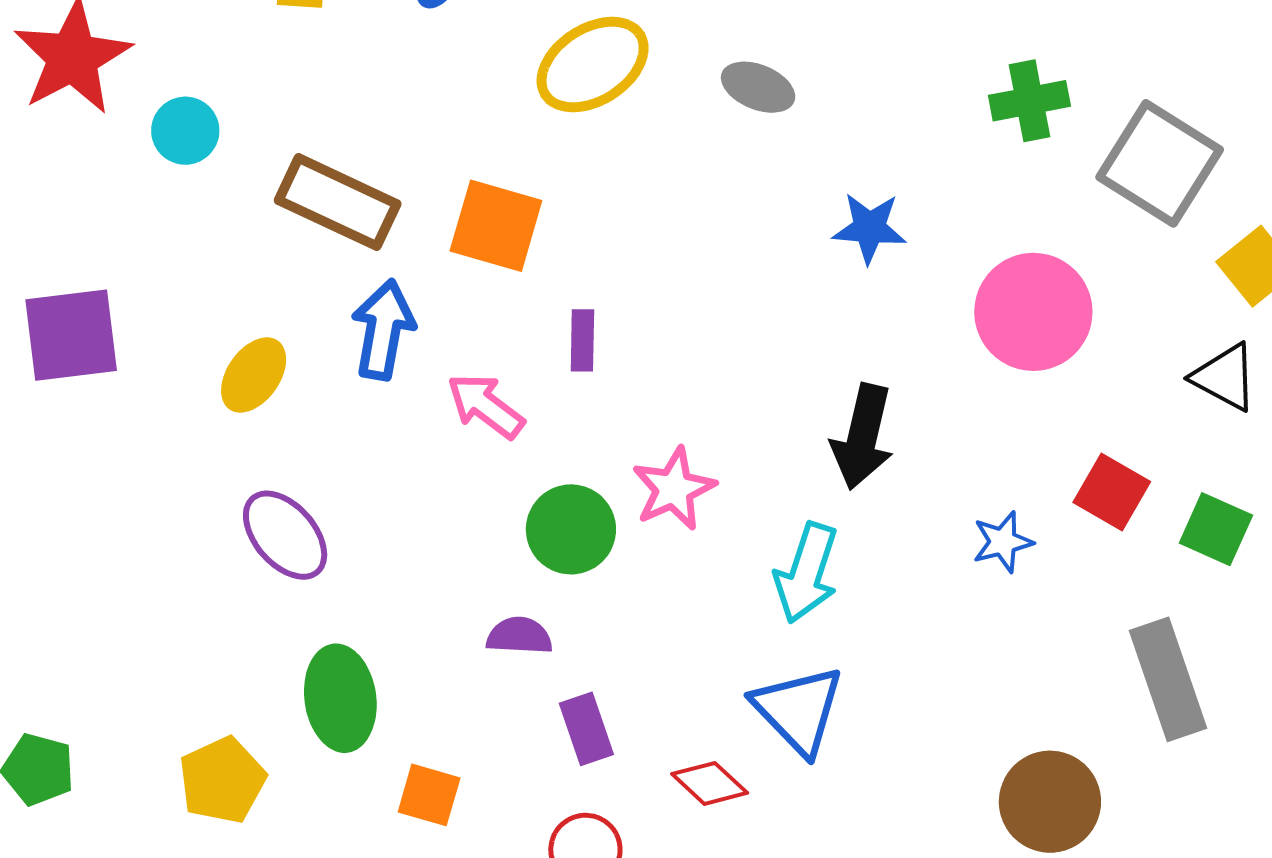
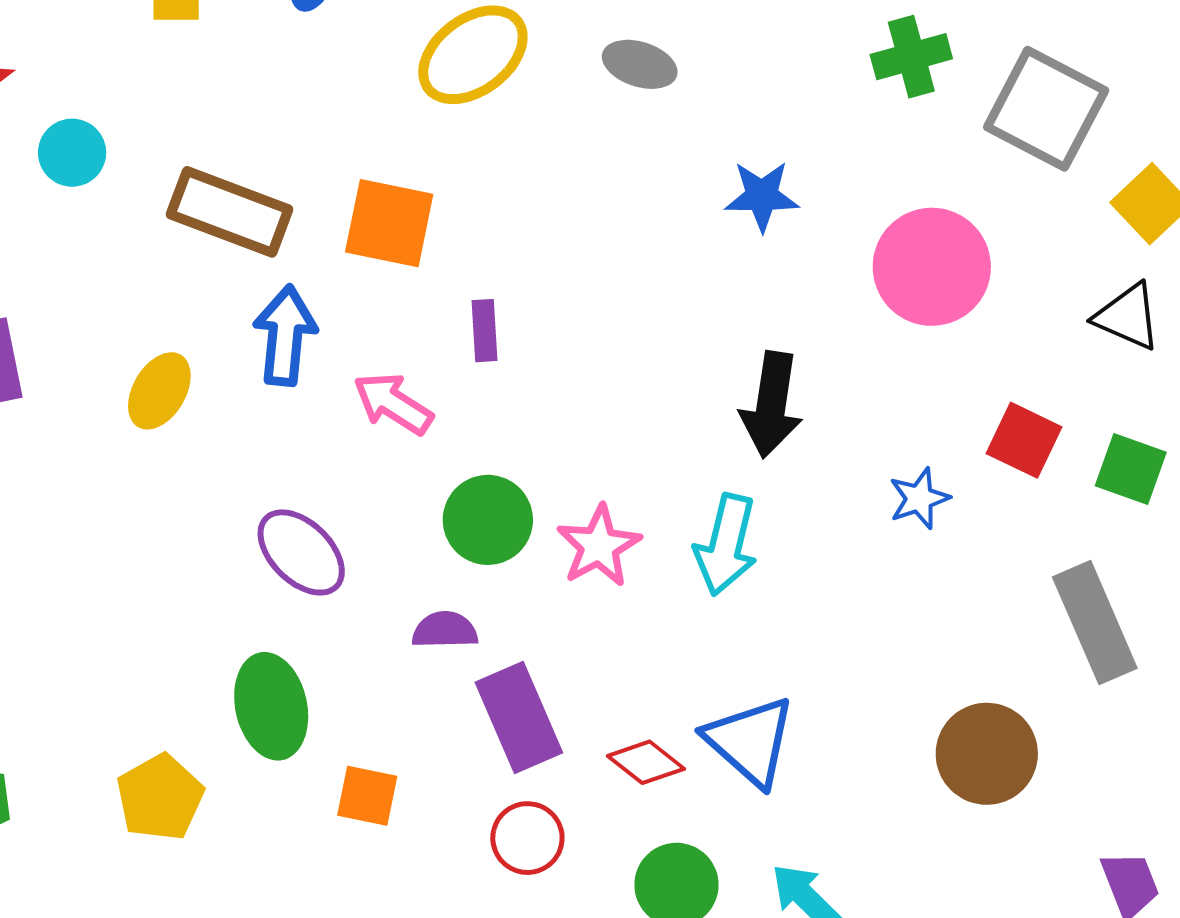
pink star: (674, 489) -> (599, 546), moved
purple ellipse: (285, 535) -> (301, 552), moved
blue triangle: (798, 710) -> (750, 741), moved
purple rectangle: (586, 729) -> (519, 718), size x1.5

